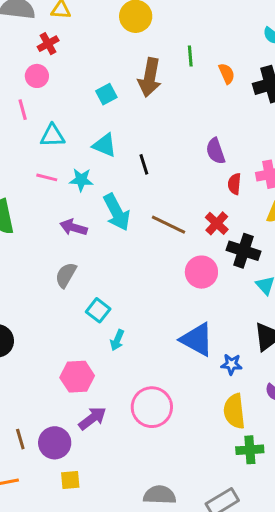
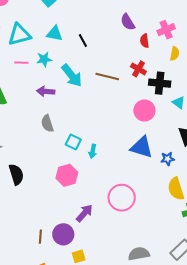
cyan triangle: (53, 136) -> (19, 35), size x1.4
pink circle: (201, 272) -> (144, 110), moved
gray semicircle: (66, 275) -> (47, 123), turned -36
cyan arrow: (117, 340) -> (93, 151), moved
pink hexagon: (77, 377) -> (67, 175), moved
brown line: (20, 439) -> (40, 237), turned 32

